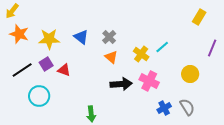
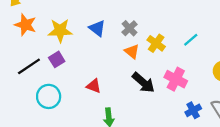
yellow cross: (141, 54) -> (156, 43), moved
red triangle: (64, 70) -> (94, 86), moved
black arrow: (121, 84) -> (143, 83), turned 45

